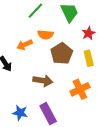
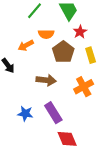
red star: (89, 33) -> (80, 32), moved

